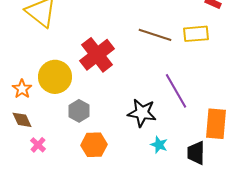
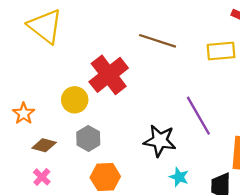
brown line: (155, 35) -> (157, 41), moved
yellow circle: (55, 77) -> (75, 100), moved, size x0.7
brown diamond: (22, 120) -> (44, 145), moved, turned -50

